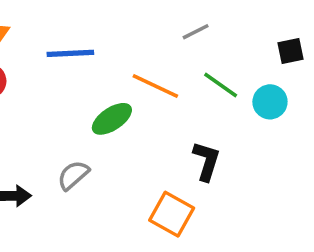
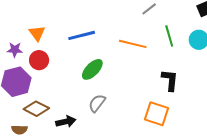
green line: (221, 85) -> (169, 36), turned 50
green ellipse: (112, 119) -> (92, 69), moved

